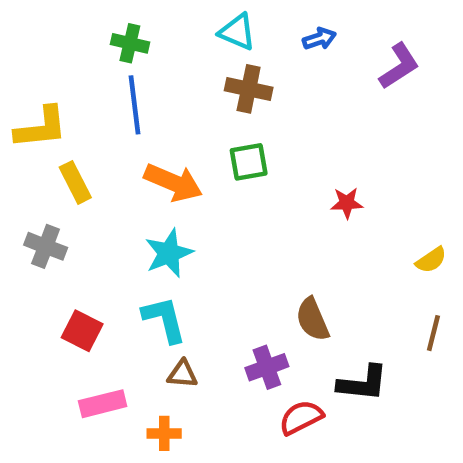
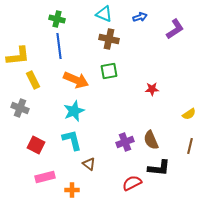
brown semicircle: (312, 319) -> (151, 140), moved
purple cross: (267, 367) -> (125, 142), moved
brown triangle: (182, 374) -> (89, 164), moved, turned 32

